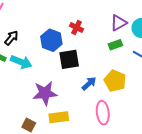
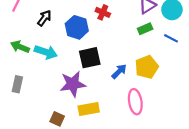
black arrow: (11, 38) -> (44, 18), moved
black square: (69, 59) -> (90, 58), moved
yellow pentagon: (115, 81) -> (147, 67), turned 30

